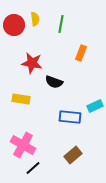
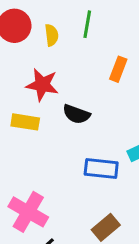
yellow semicircle: (35, 19) -> (52, 35), moved
yellow rectangle: (21, 99) -> (25, 122), moved

